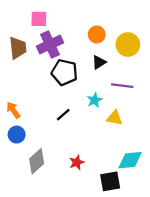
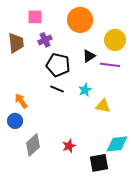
orange circle: (97, 34) -> (80, 20), moved, size x1.6
purple cross: (50, 44) -> (45, 40), size x0.6
purple line: (122, 86) -> (110, 65), moved
orange arrow: (13, 110) -> (21, 101), moved
black line: (63, 115) -> (57, 89), moved, turned 64

